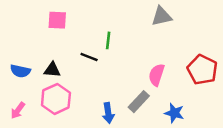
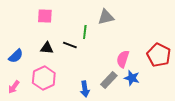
gray triangle: (162, 16) -> (106, 17), moved
black triangle: (52, 70) -> (47, 48), moved
blue semicircle: (20, 71) -> (16, 56), turned -56
blue star: (174, 113) -> (132, 78), moved

